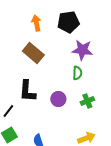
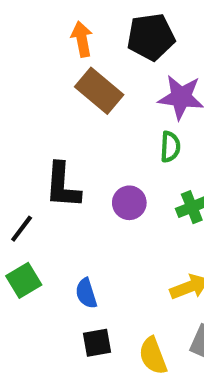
brown rectangle: (33, 53) -> (99, 91), moved

